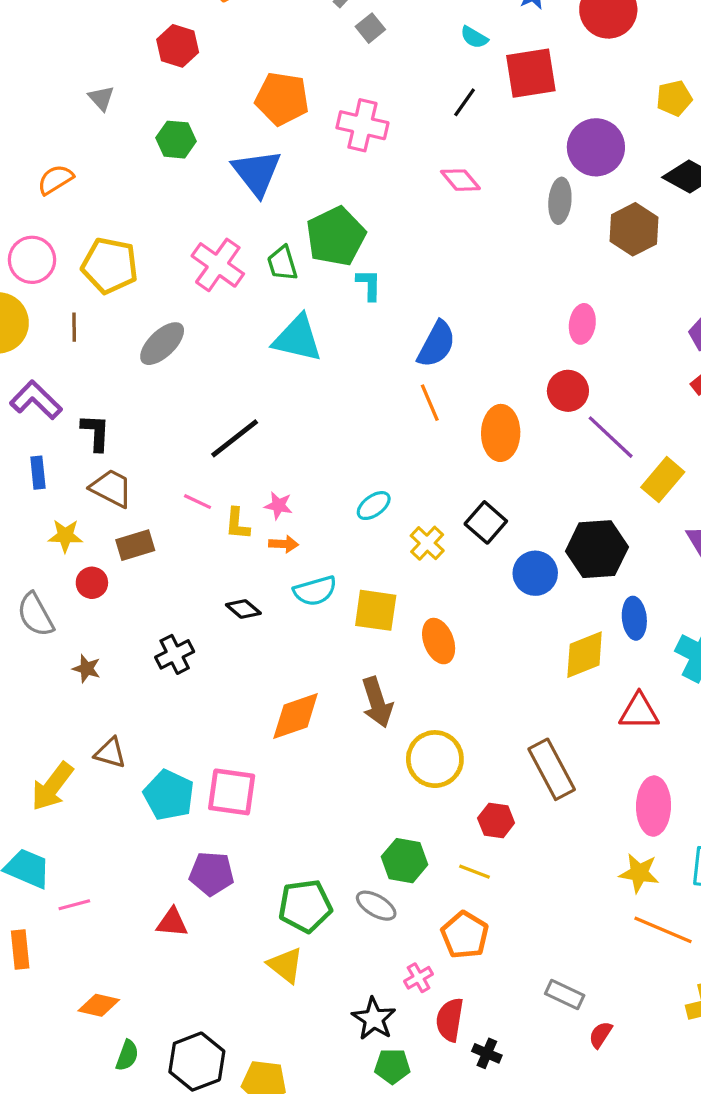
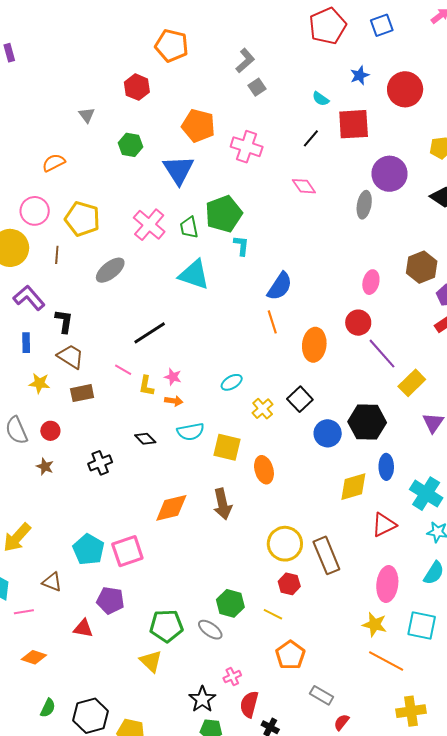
brown hexagon: (634, 229) -> (422, 267), moved
red circle: (92, 583) -> (50, 431), moved
red triangle: (639, 712) -> (384, 525), turned -32
brown triangle: (110, 753) -> (52, 582), moved
yellow circle: (435, 759) -> (285, 544), moved
pink square: (232, 792) -> (127, 551), turned -32
orange pentagon: (465, 935) -> (290, 655), moved
orange diamond: (99, 1005) -> (34, 657), moved

